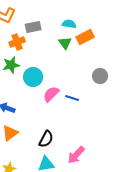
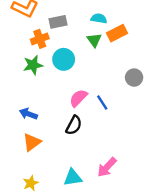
cyan circle: (33, 77) -> (64, 59), moved
blue line: (72, 98) -> (102, 103), turned 40
black semicircle: (46, 139) -> (74, 125), moved

